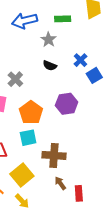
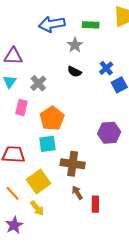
purple hexagon: (67, 104) -> (109, 133), moved

